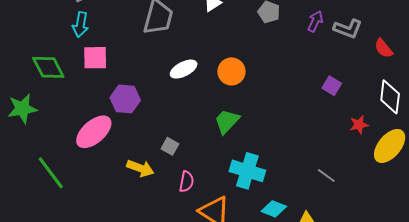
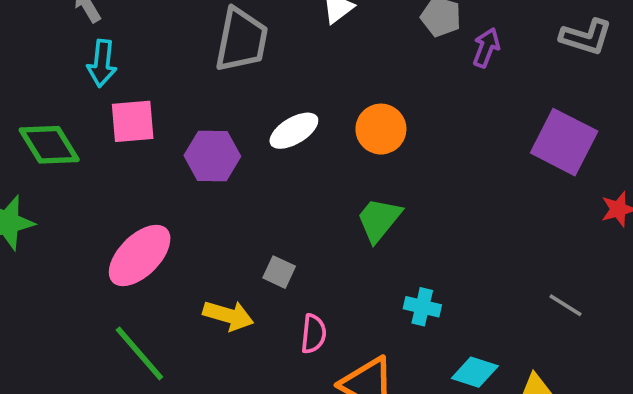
purple arrow: (315, 21) -> (486, 48), moved
purple square: (332, 86) -> (564, 142), size x1.8
purple hexagon: (125, 99) -> (212, 156), moved
cyan cross: (247, 171) -> (422, 307), size x0.6
green line: (51, 173) -> (139, 353), moved

